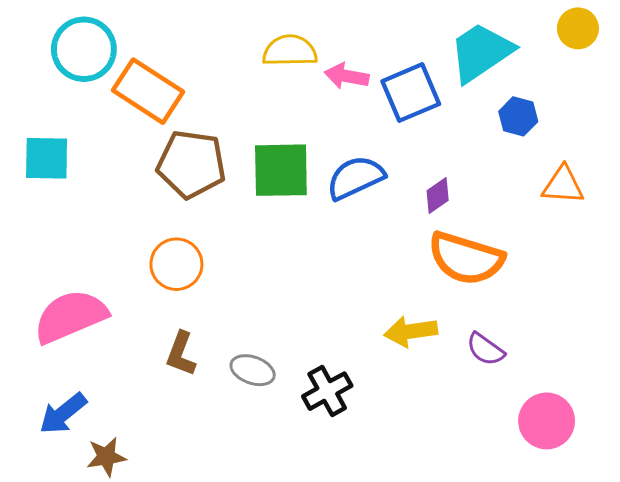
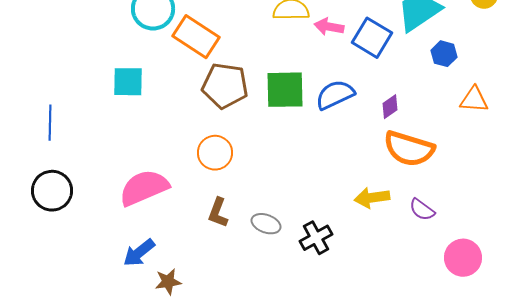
blue square: (411, 93) -> (372, 38), turned -36

